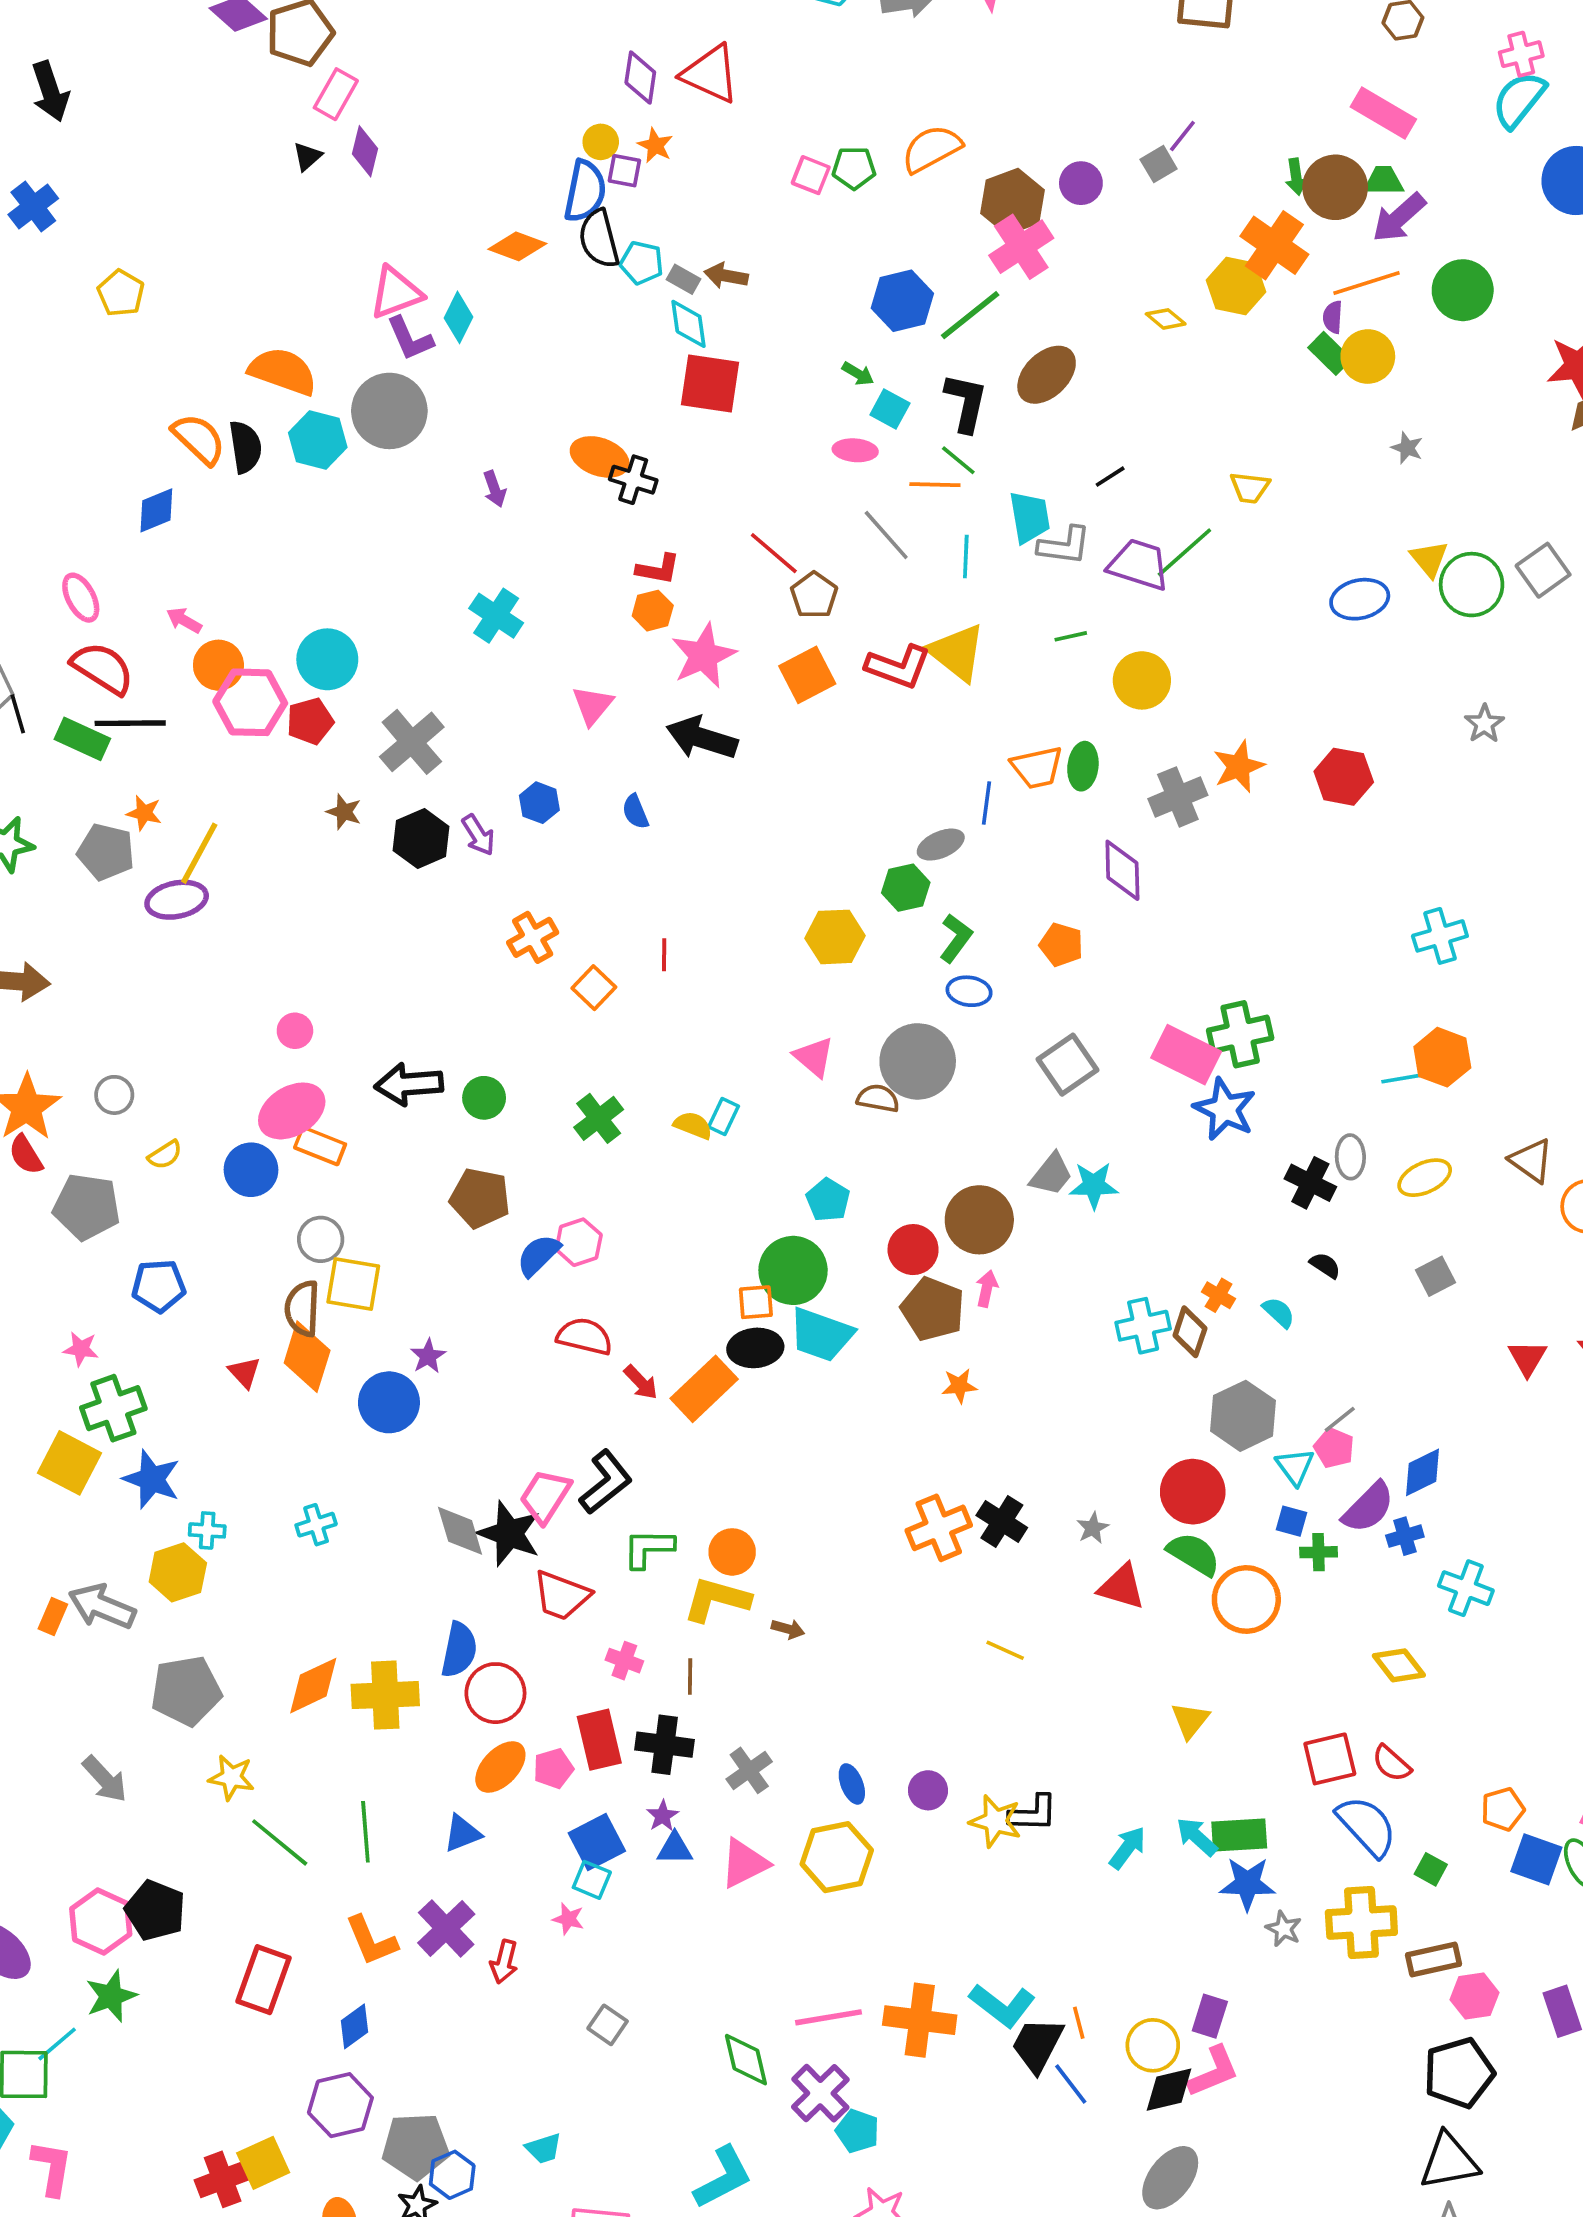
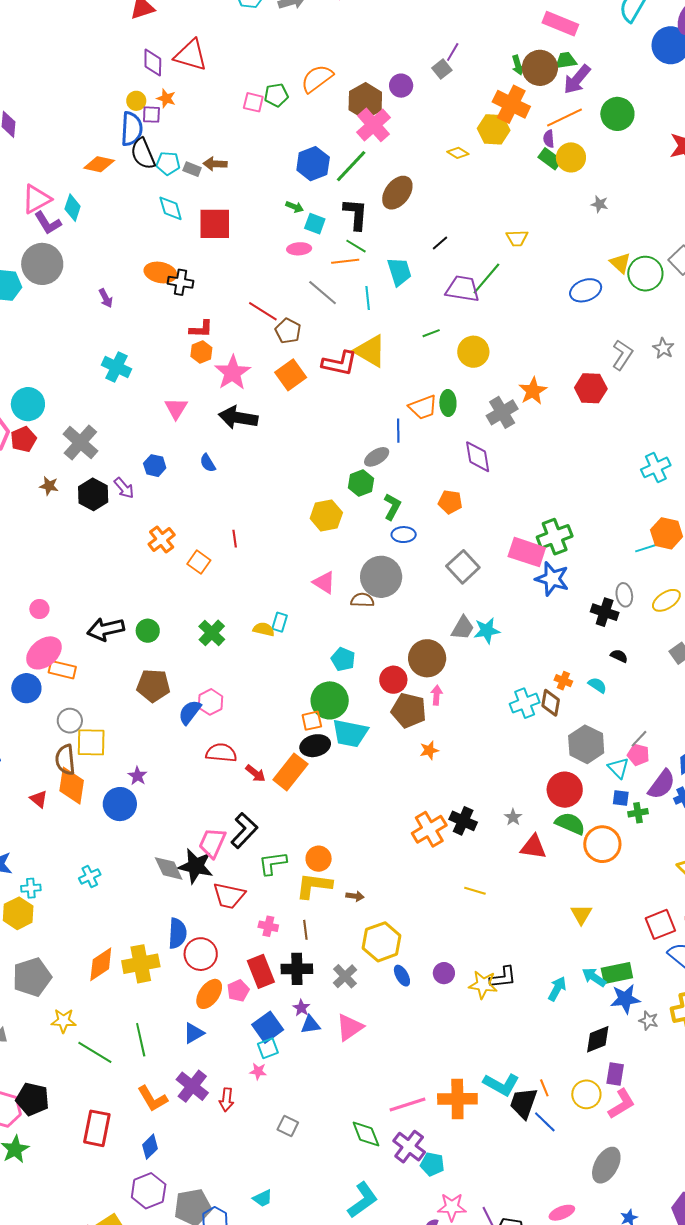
cyan diamond: (689, 324) -> (171, 208), moved
gray L-shape: (1064, 546) -> (622, 355), moved, turned -56
yellow hexagon: (837, 1857) -> (382, 942), moved
cyan square: (592, 1880) -> (268, 1048), turned -35
black diamond: (1169, 2090) -> (598, 1039), moved

